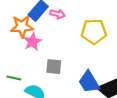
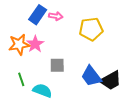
orange star: (22, 27) -> (19, 44), moved
green line: (14, 78) -> (21, 79), turned 64

